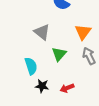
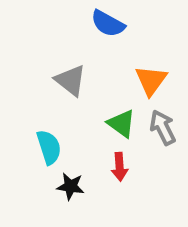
green triangle: (59, 54) -> (122, 124), moved, turned -35
red arrow: (67, 88) -> (120, 167), moved, turned -72

